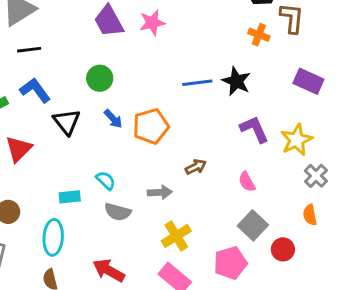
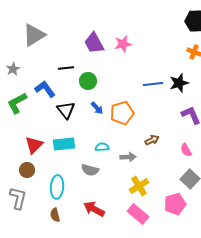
black line: (29, 50) -> (66, 68), moved
black star: (236, 81) -> (179, 83), turned 30
red triangle: (19, 149) -> (34, 145), moved
cyan semicircle: (106, 180) -> (102, 147), moved, turned -48
cyan rectangle: (70, 197) -> (64, 144), moved, size x1.5
gray semicircle: (118, 212) -> (90, 170), moved

